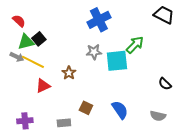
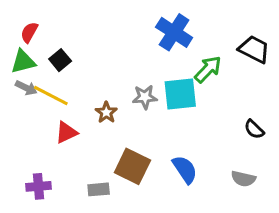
black trapezoid: (164, 15) -> (254, 49), moved
blue cross: (99, 20) -> (174, 32), moved, turned -30
red semicircle: (19, 21) -> (29, 32), turned -104
green triangle: (26, 42) -> (23, 62), moved
gray star: (94, 52) -> (145, 97), moved
brown square: (86, 108) -> (132, 166), size x1.6

